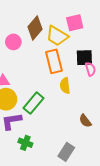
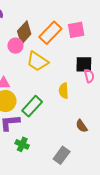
brown diamond: (35, 28) -> (24, 33), moved
yellow trapezoid: (57, 36) -> (37, 61), moved
orange rectangle: (54, 61) -> (50, 33), moved, turned 55

